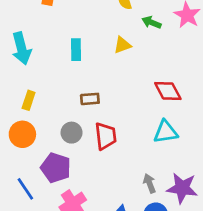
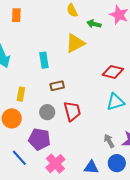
yellow triangle: (122, 45) -> (75, 43), size x1.5
cyan rectangle: (76, 50) -> (44, 60), moved
red diamond: (168, 91) -> (113, 72), turned -40
yellow rectangle: (29, 100) -> (21, 94), moved

